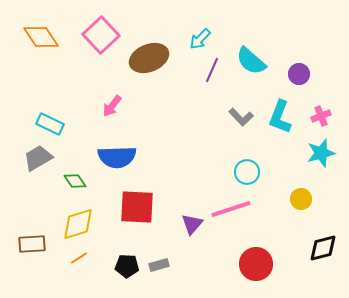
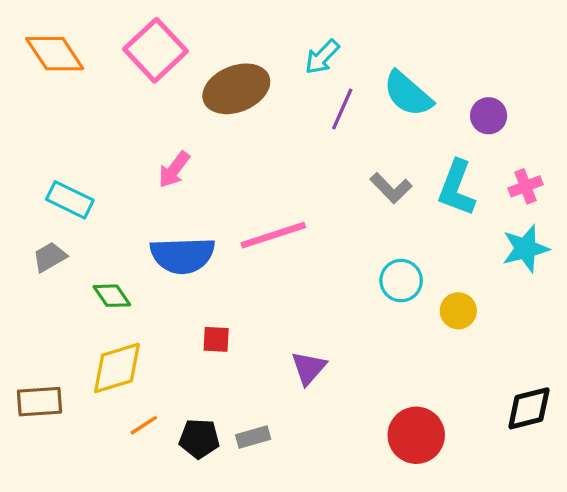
gray trapezoid: (38, 158) -> (50, 257), size x0.7
yellow circle: (301, 199) -> (458, 311), moved
red square: (137, 207) -> (216, 339), size x0.5
pink line: (231, 209) -> (273, 235), moved
orange line: (79, 258) -> (144, 425), moved

